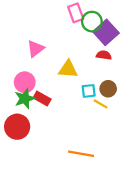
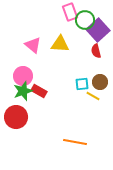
pink triangle: (36, 49) -> (33, 45), turned -42
red semicircle: (104, 55) -> (96, 51), turned -112
yellow triangle: (68, 69) -> (60, 44), moved

